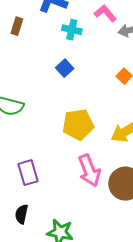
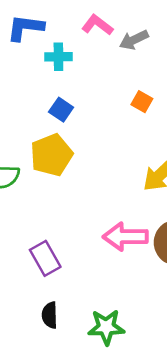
yellow pentagon: (78, 124) -> (51, 155), moved
pink arrow: (89, 171) -> (125, 237), turned 124

